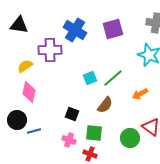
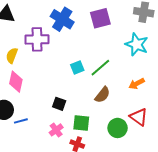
yellow semicircle: (25, 66) -> (12, 55), turned -35
orange arrow: (140, 94) -> (137, 84), moved
brown semicircle: (105, 105) -> (102, 95), moved
pink cross: (69, 140) -> (56, 130), turned 32

